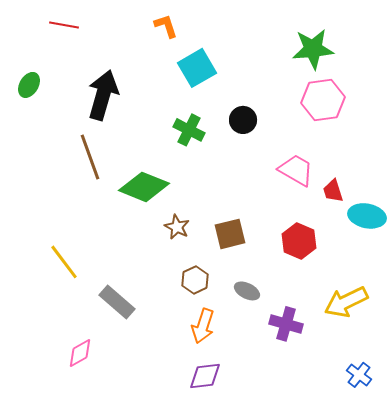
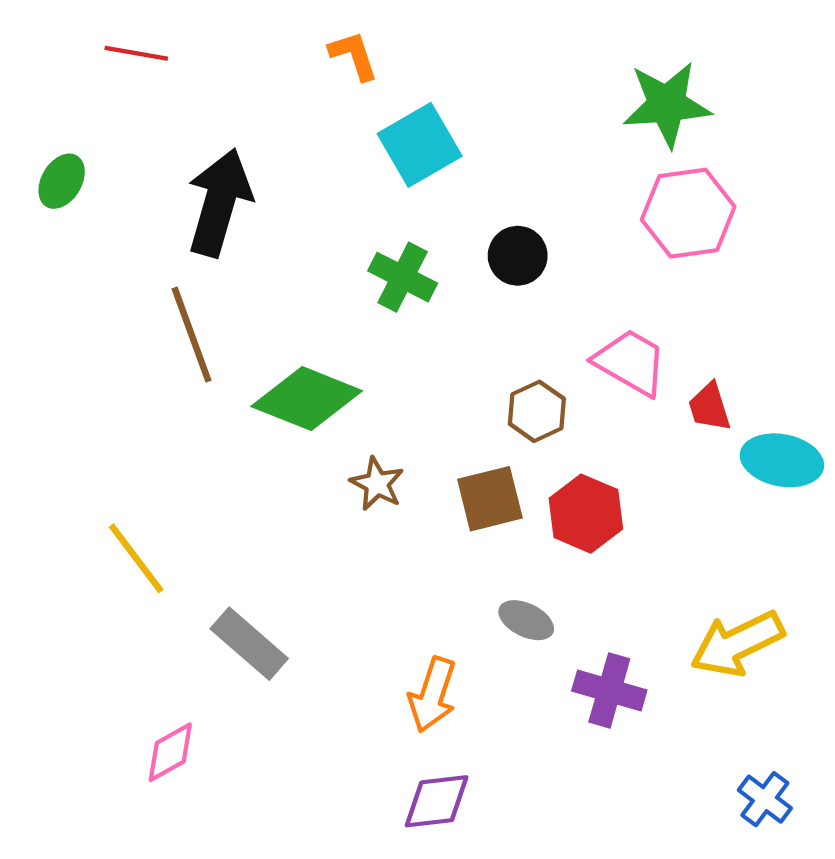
red hexagon: (299, 241) -> (586, 514), moved
brown hexagon: (195, 280) -> (537, 411), moved

